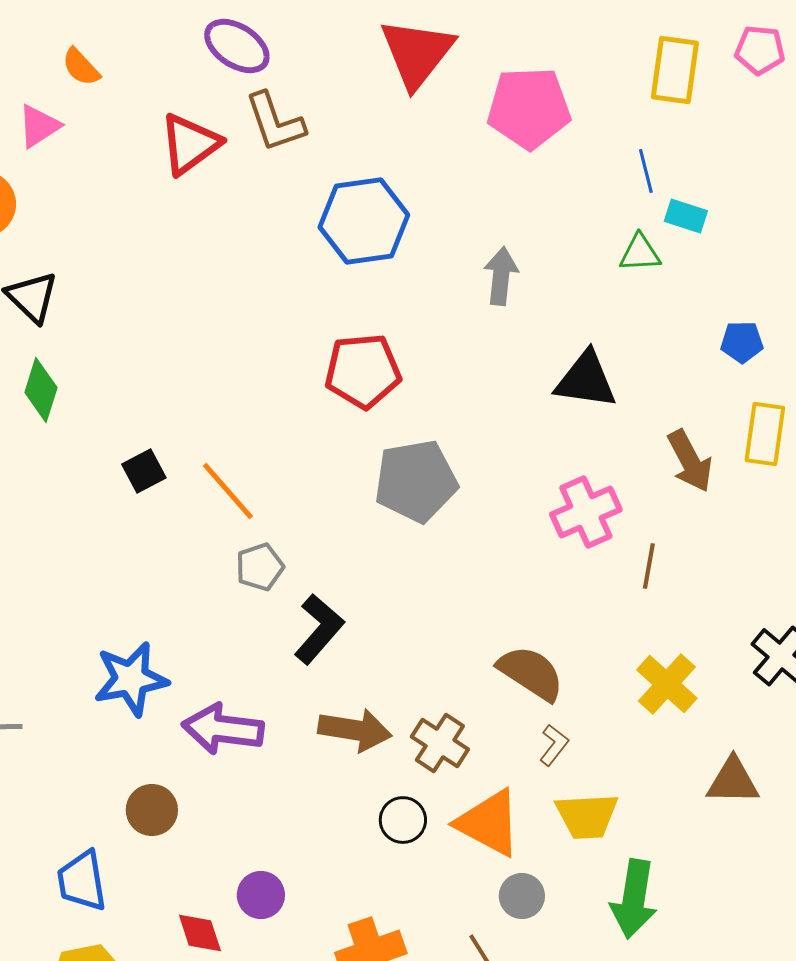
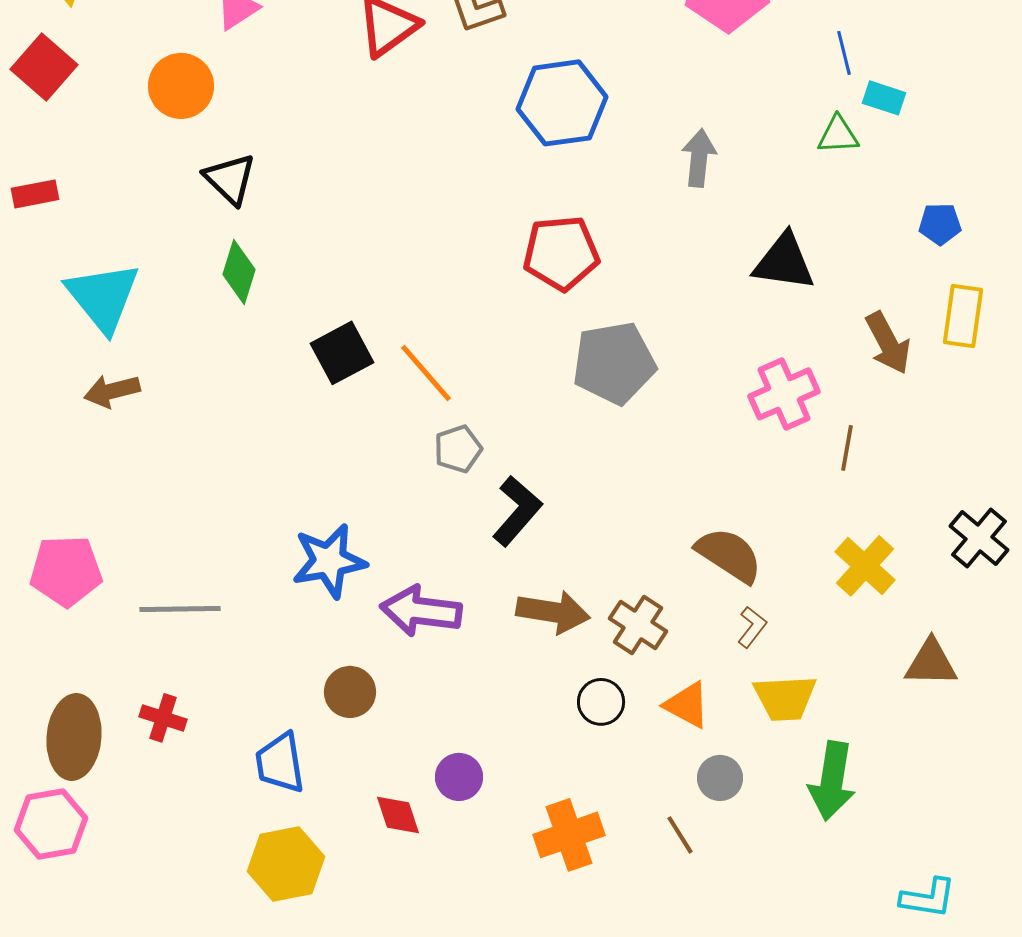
black square: (144, 471) -> (342, 353), size x1.4
orange triangle: (489, 823) -> (687, 705), size x0.7

